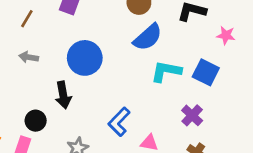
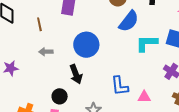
brown line: (27, 19) -> (39, 24), turned -32
blue L-shape: (119, 122) -> (120, 86), turned -40

